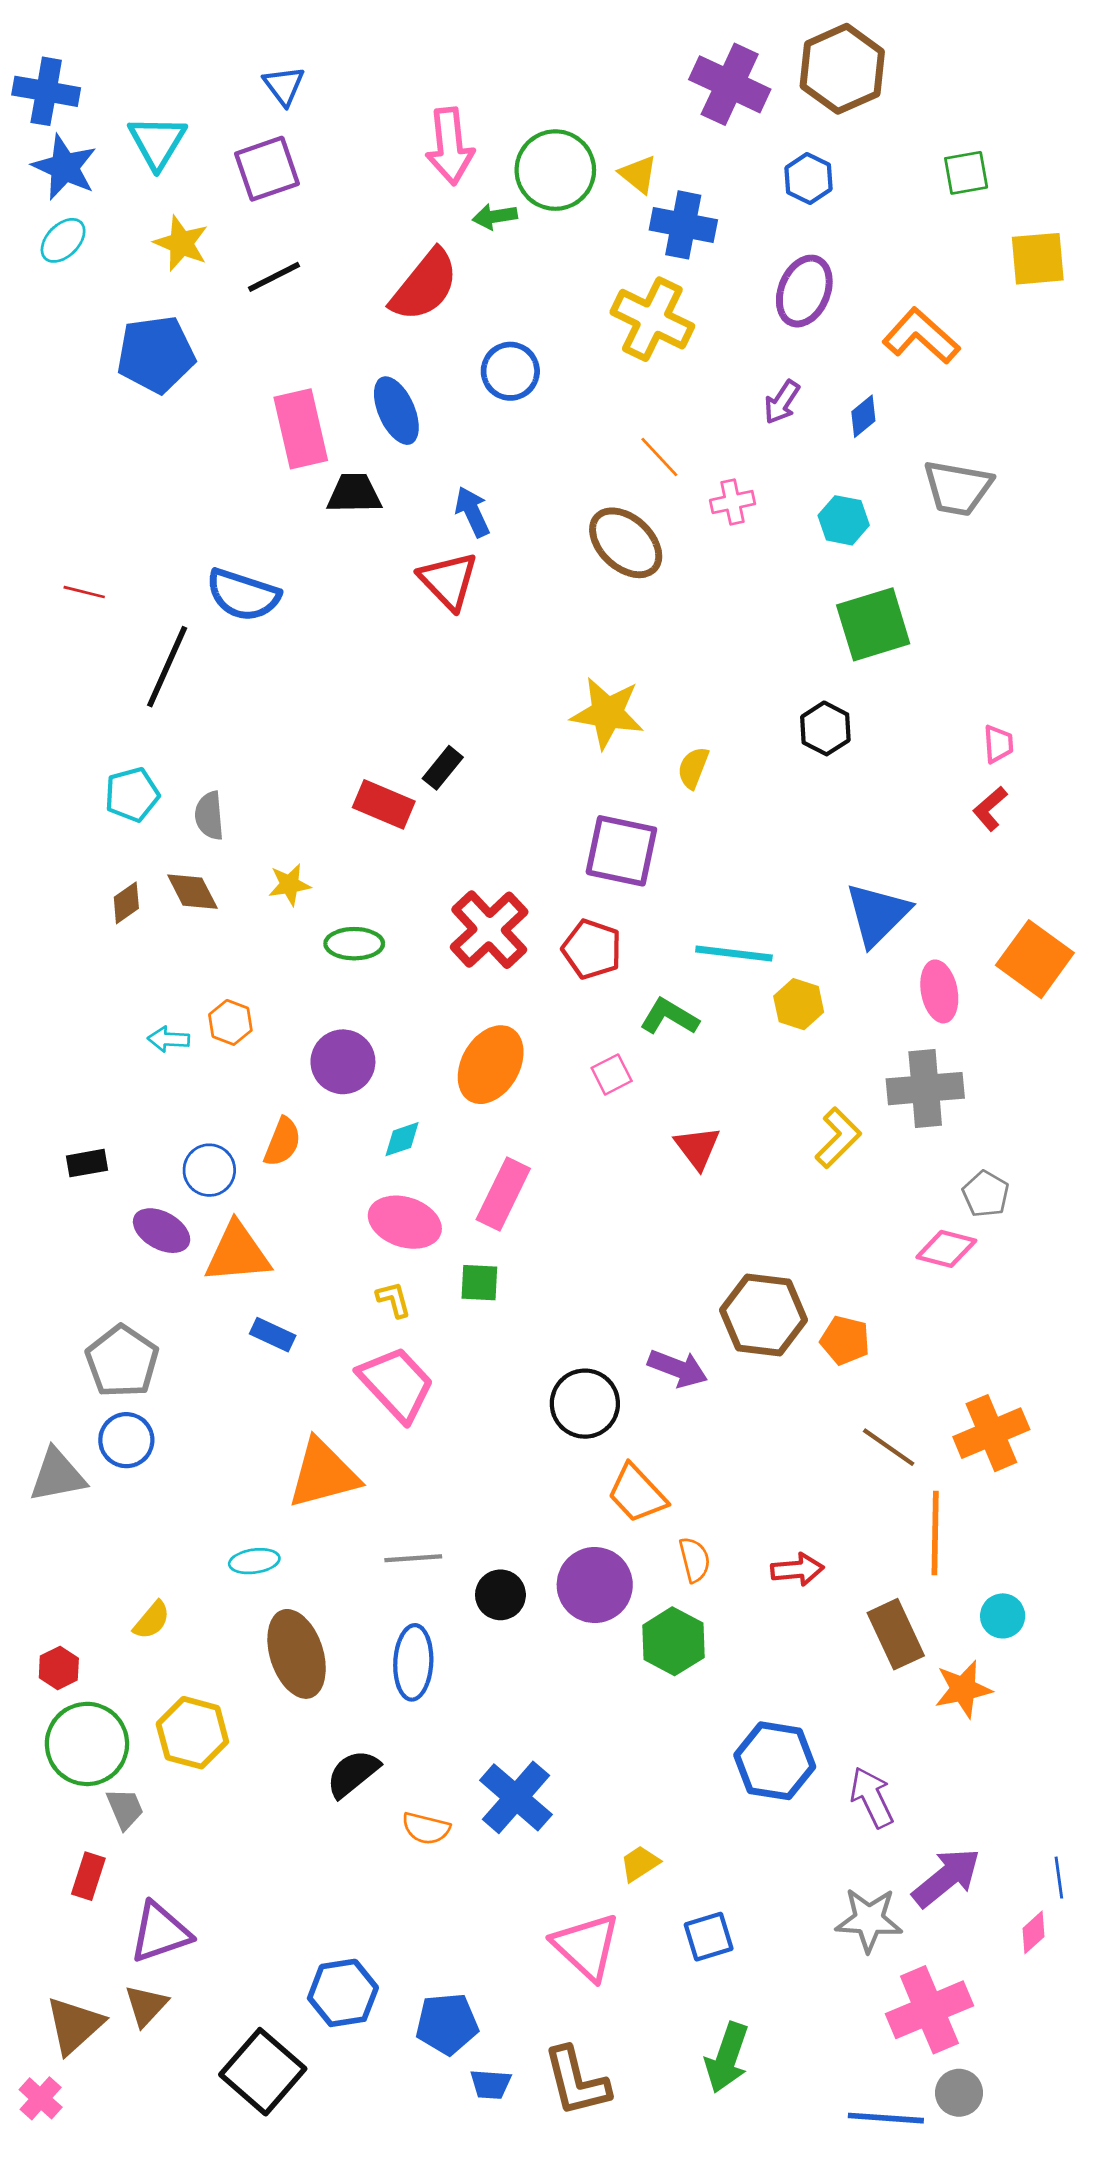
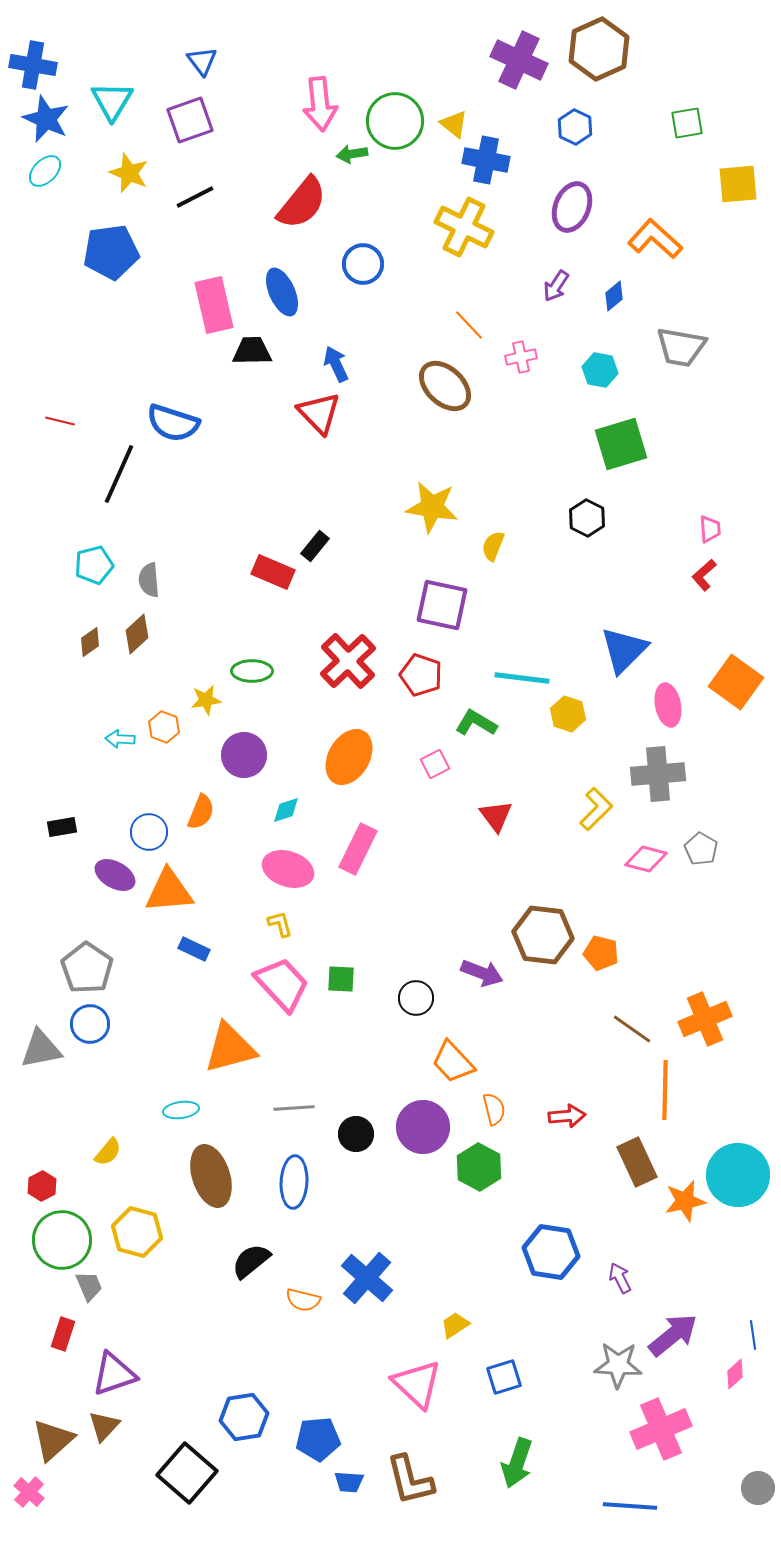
yellow star: (290, 885) -> (206, 700), moved
brown diamond: (192, 892) -> (137, 634), turned 75
pink diamond: (946, 1249) -> (646, 859), moved
green square: (479, 1283) -> (341, 979), moved
black circle: (585, 1404) -> (416, 998), size x0.7
cyan circle: (1003, 1616) -> (738, 1175), moved, size x2.0
purple arrow: (872, 1797) -> (620, 1278), size x0.7
gray circle: (959, 2093) -> (758, 1488), moved

